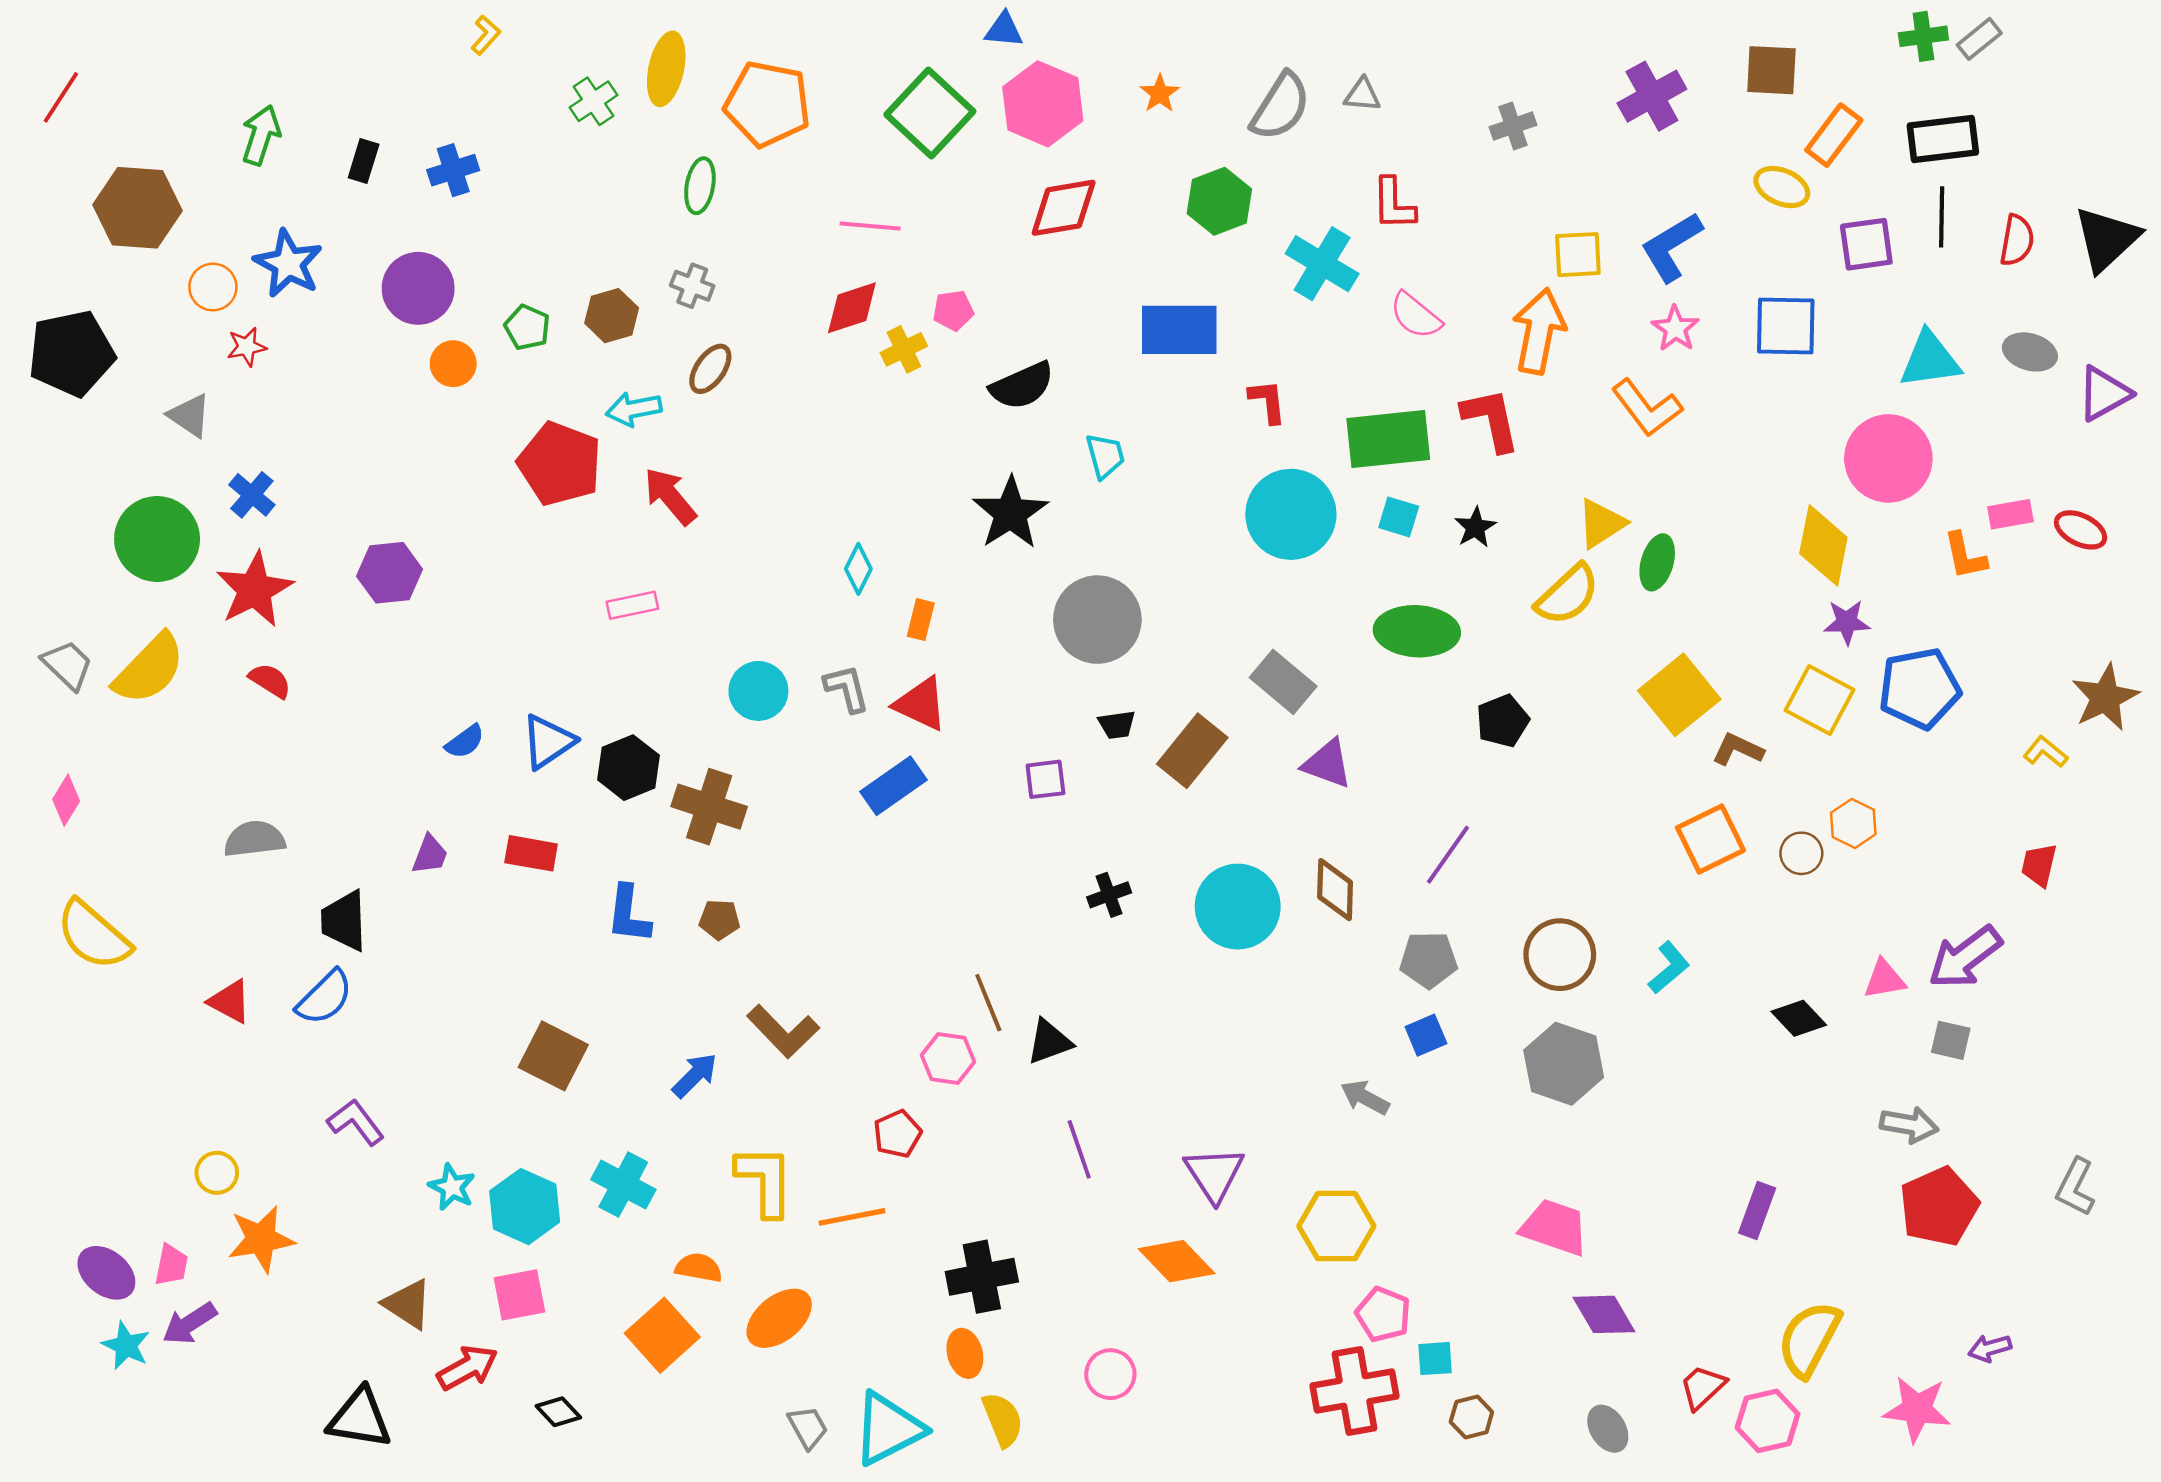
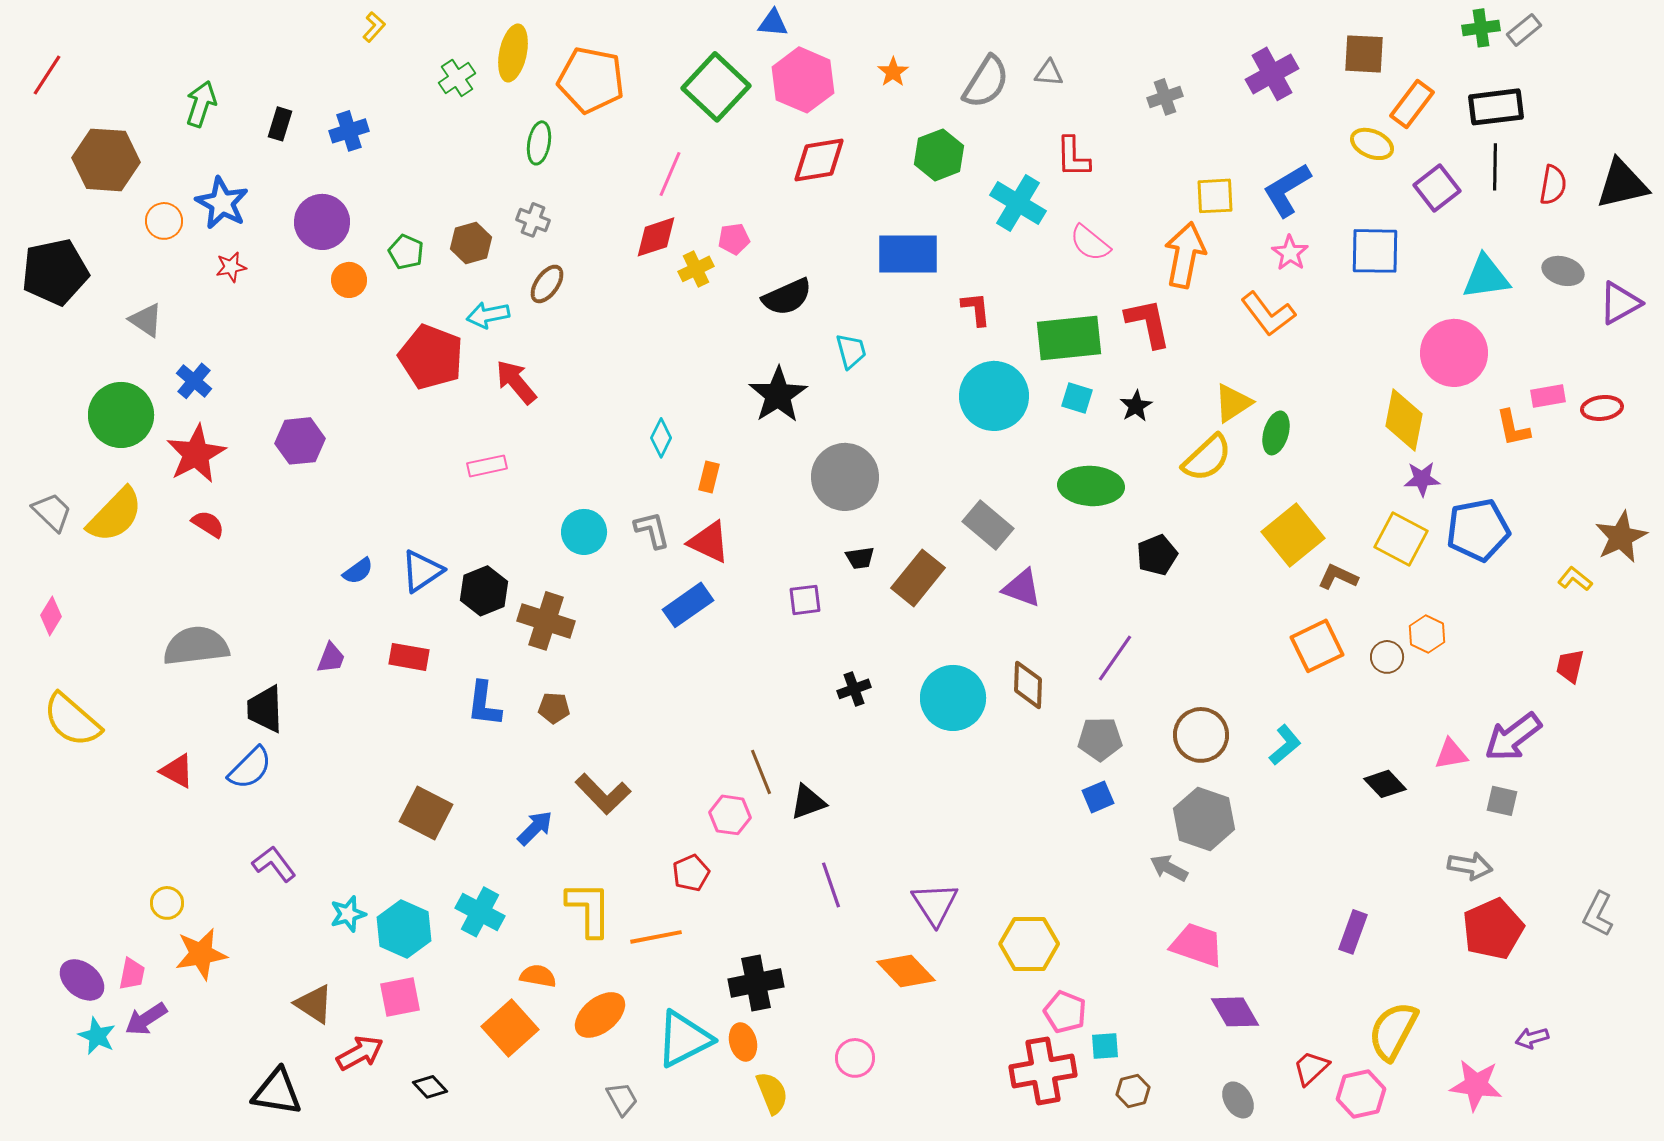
pink line: (870, 226) -> (670, 174), turned -72
black triangle: (2107, 239) -> (1622, 184), turned 30
purple square: (1866, 244) -> (1437, 188), turned -30
red star: (247, 347) -> (231, 267), moved
red ellipse: (2081, 530) -> (1602, 408), turned -33
gray semicircle: (254, 839) -> (196, 646), size x1.4
gray arrow: (1365, 1097) -> (1169, 868), moved
cyan star: (452, 1187) -> (348, 914), turned 30
cyan triangle: (888, 1429) -> (684, 1039), moved

